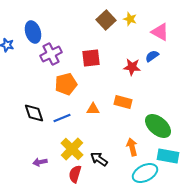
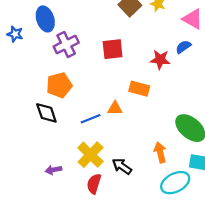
orange pentagon: (66, 84) -> (59, 85), moved
orange rectangle: (123, 102) -> (139, 89), moved
blue line: (62, 118) -> (91, 119), moved

